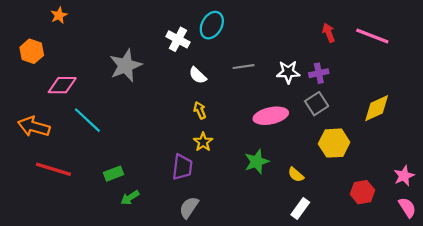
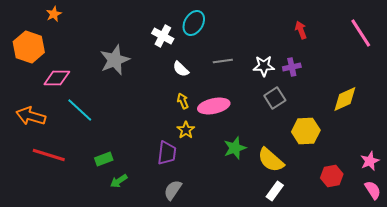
pink line: (372, 36) -> (361, 33), moved, turned 36
orange hexagon: (32, 51) -> (29, 47), size x1.4
gray square: (317, 104) -> (275, 98), moved
pink ellipse: (271, 116) -> (214, 106), moved
yellow semicircle: (296, 175) -> (271, 160), size x1.8

